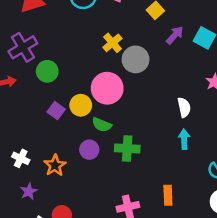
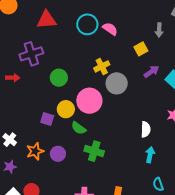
green circle: (47, 71) -> (59, 78), moved
purple square: (56, 111) -> (47, 119), moved, turned -32
cyan arrow: (184, 139) -> (150, 155), moved
purple circle: (89, 150) -> (58, 154), moved

